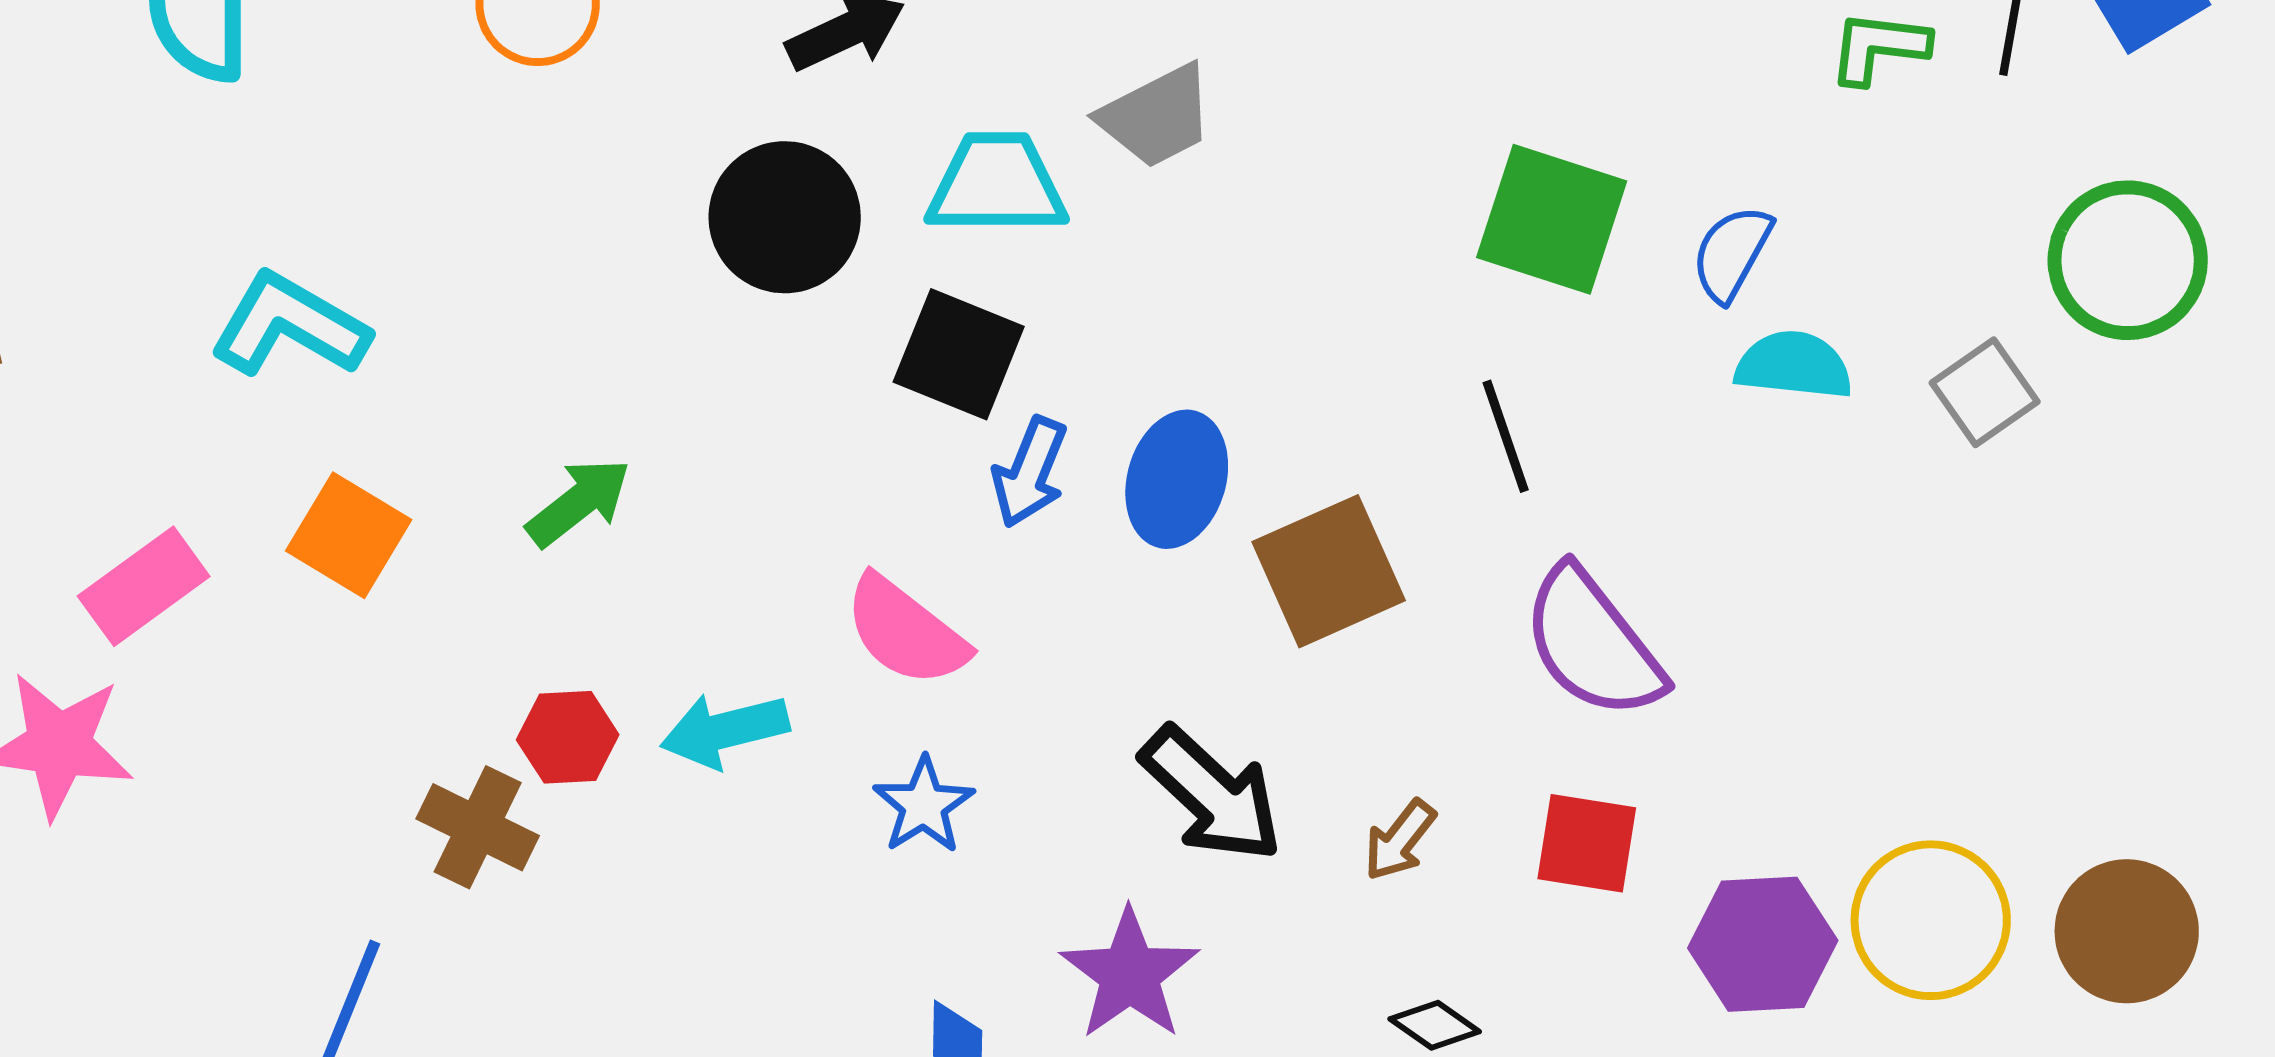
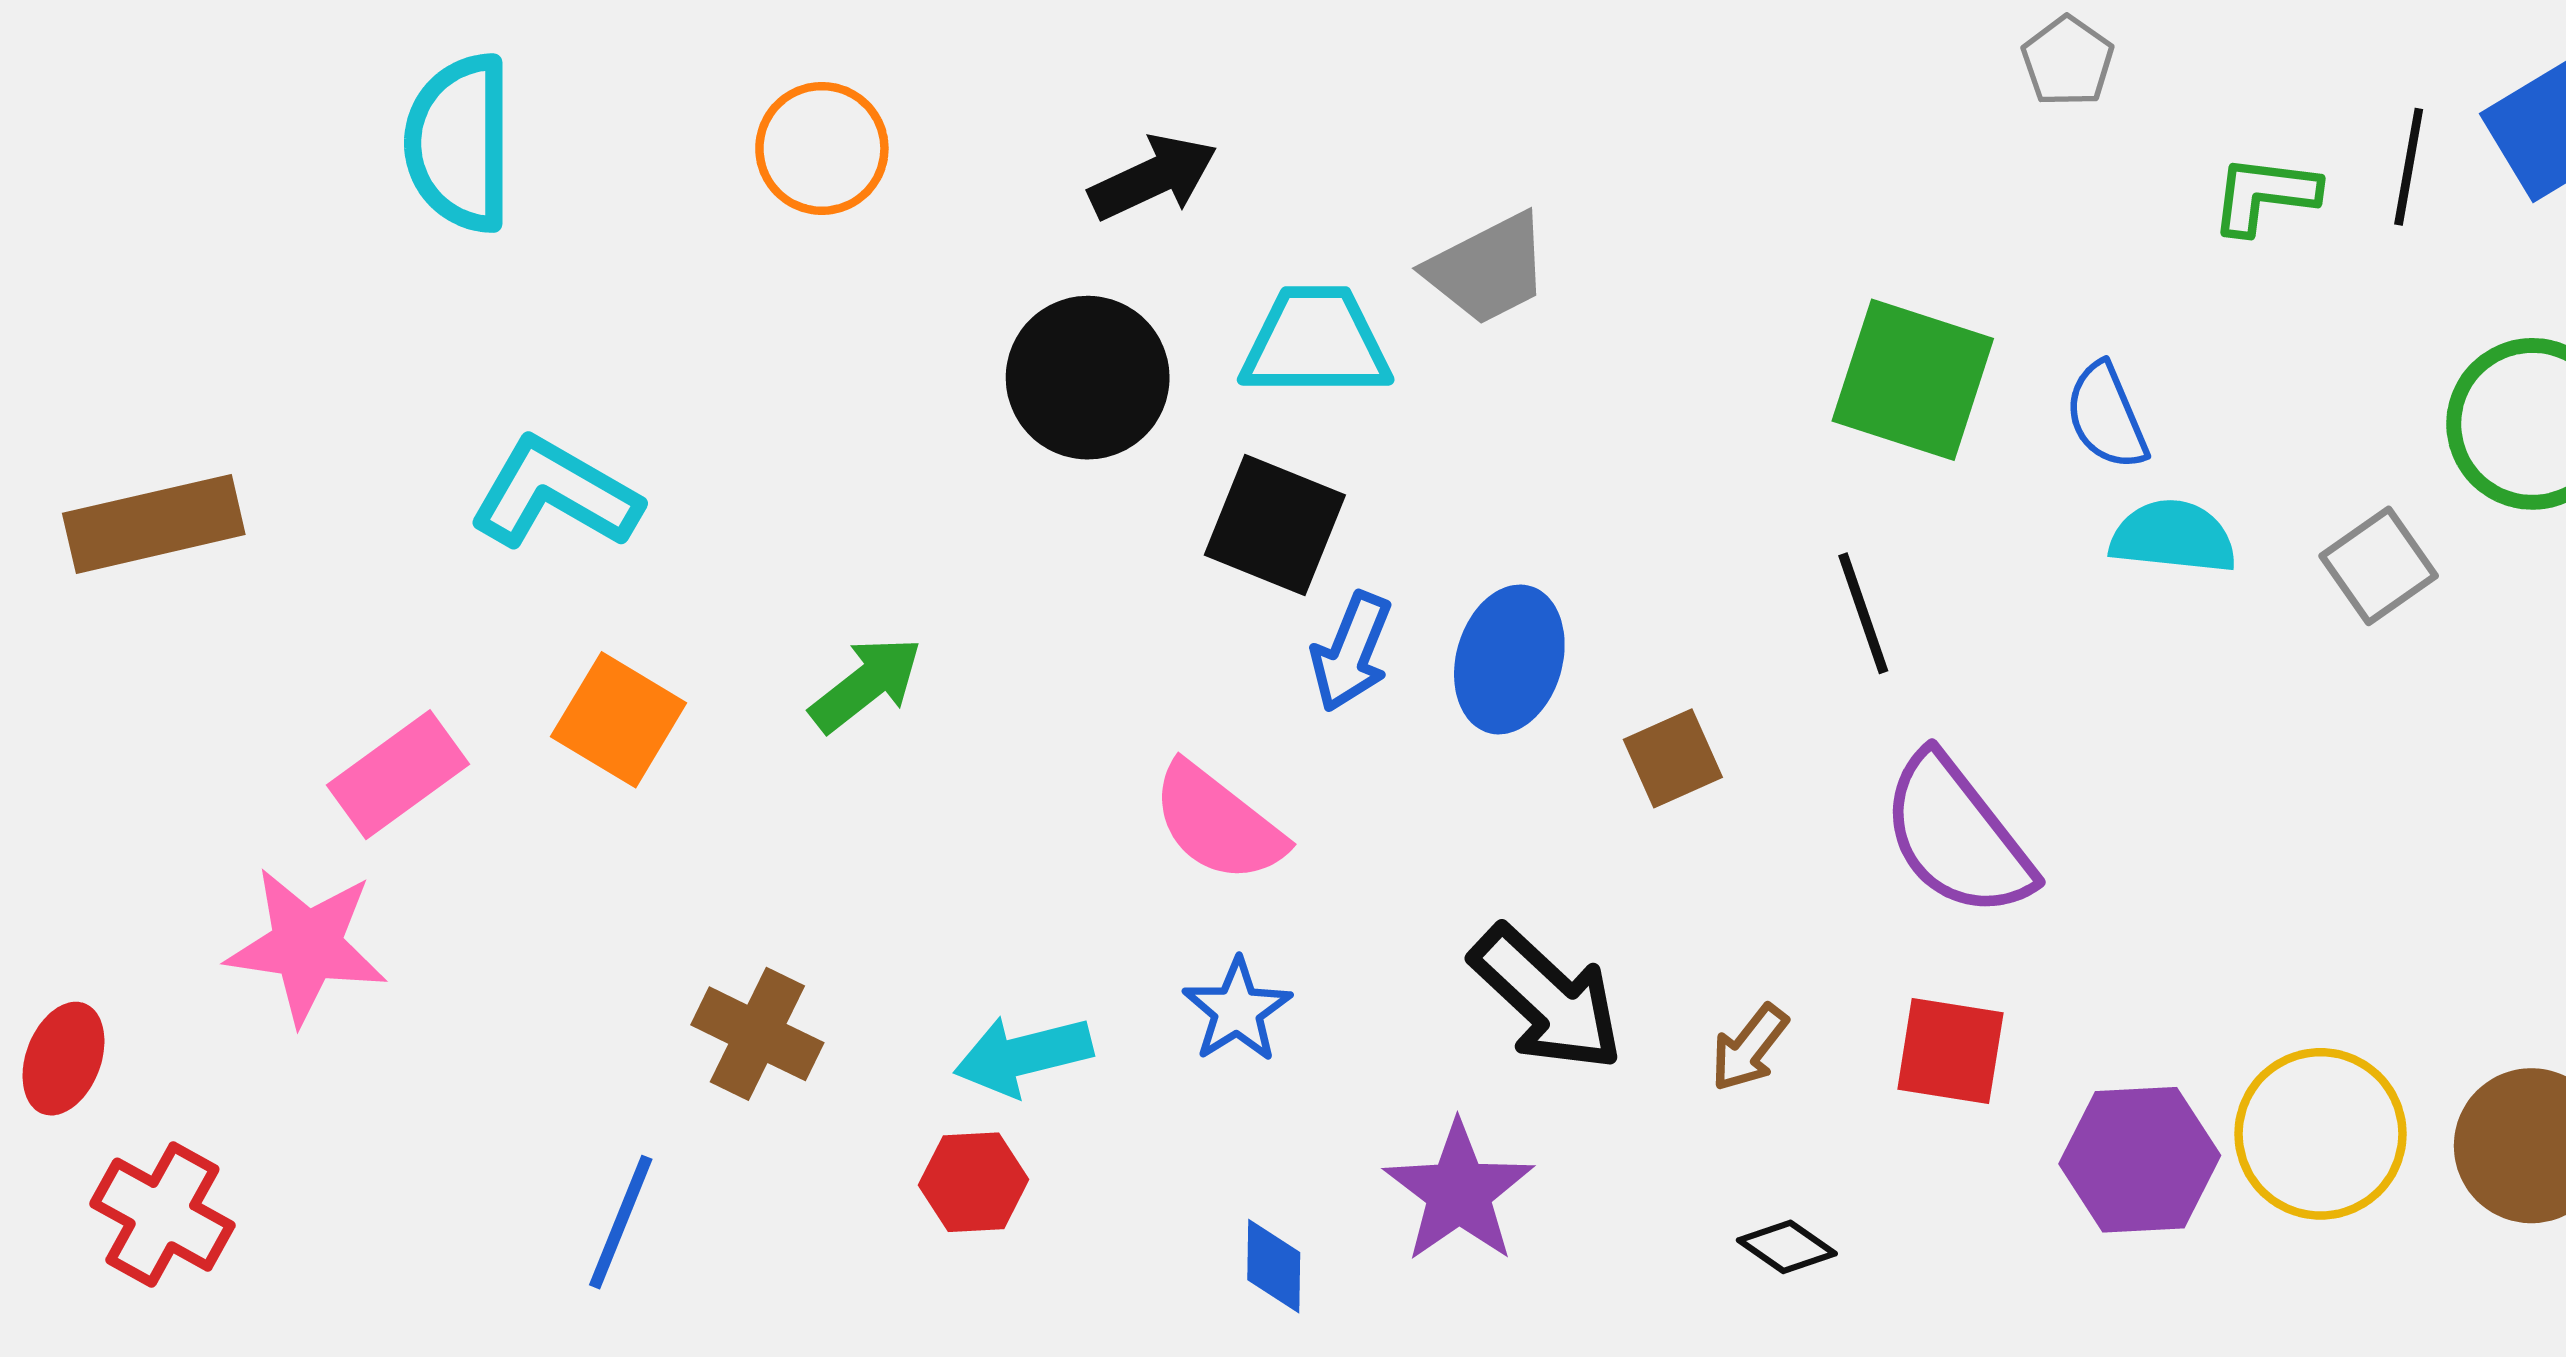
blue semicircle: (1732, 253) -> (2106, 416), turned -52
brown square: (1329, 571) -> (1673, 758), size x0.6
cyan arrow: (725, 730) -> (1023, 1055), moved
red hexagon: (568, 737) -> (974, 1182), moved

